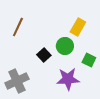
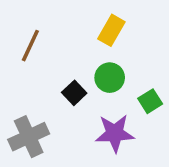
yellow rectangle: (78, 27) -> (111, 30), moved
green square: (89, 60) -> (150, 101), turned 32

